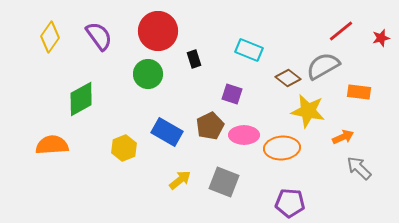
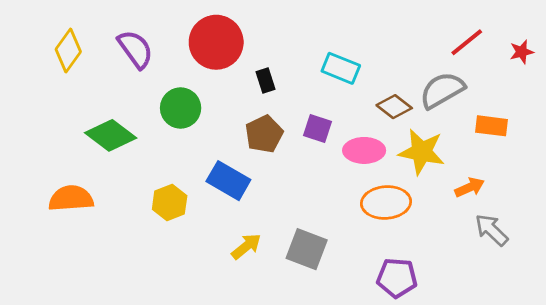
green circle: (148, 74) -> (181, 108), moved
green diamond: (81, 99) -> (111, 135), turned 66
brown pentagon: (210, 126) -> (264, 134), moved
pink ellipse: (244, 135) -> (364, 150), moved

